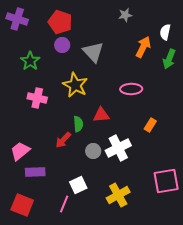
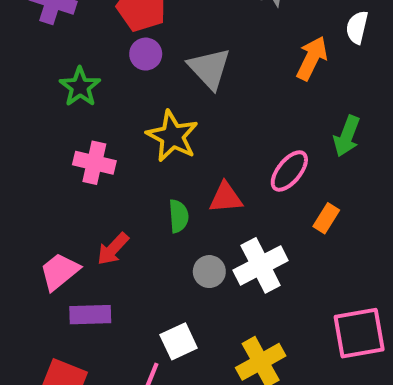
green arrow: (169, 59) -> (347, 136), moved
pink ellipse: (131, 89) -> (289, 171), moved, turned -50
red arrow: (63, 140) -> (113, 249), moved

